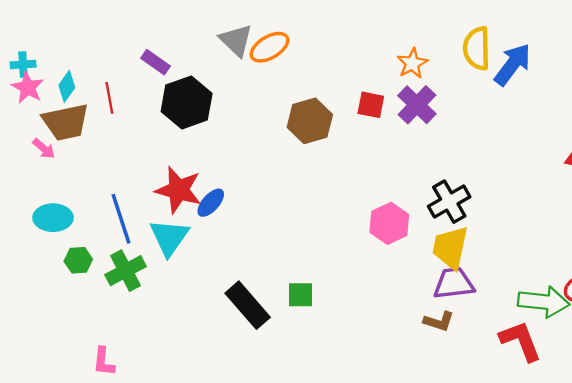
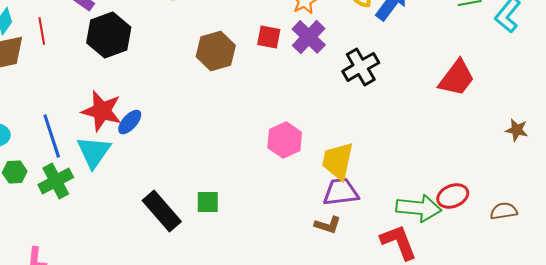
black cross: (449, 202) -> (361, 67), moved

